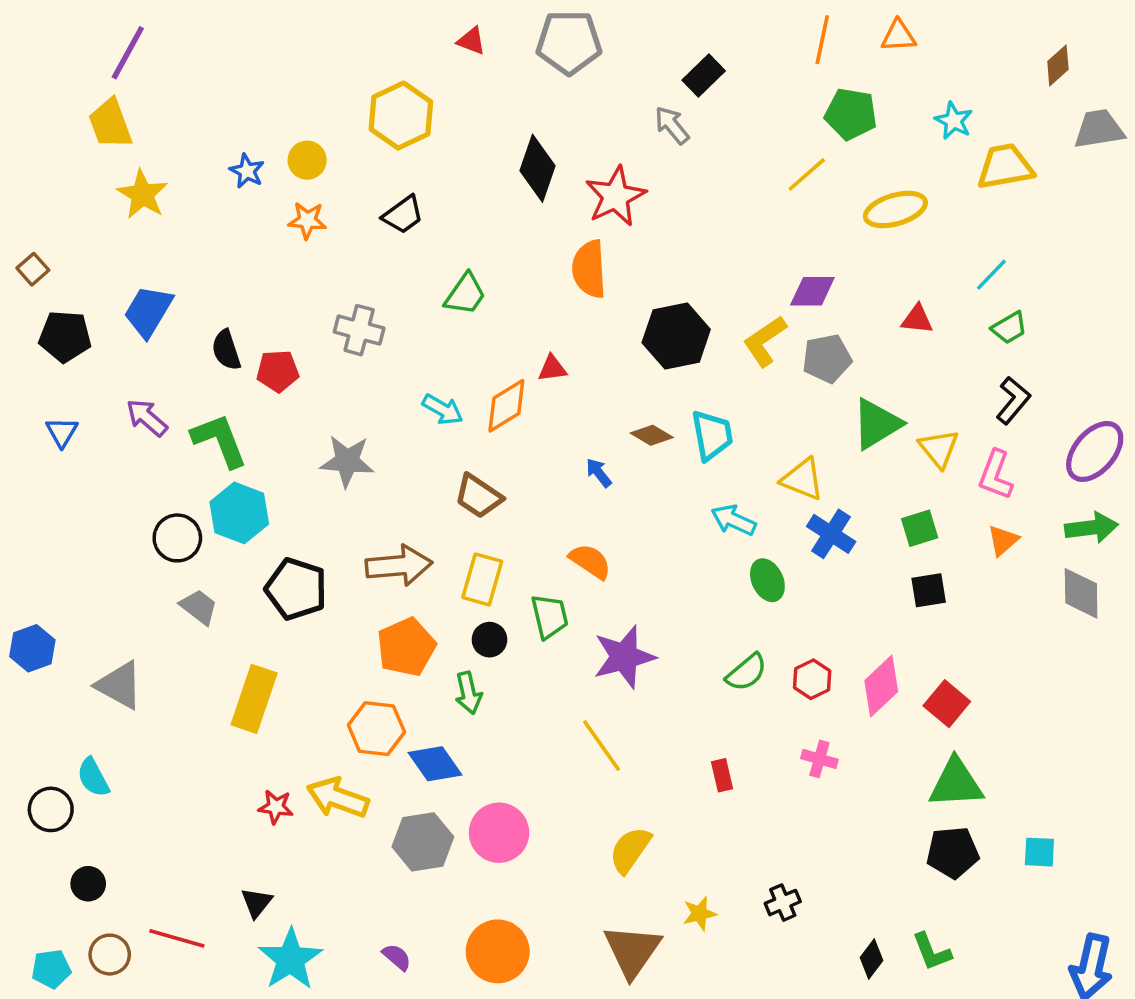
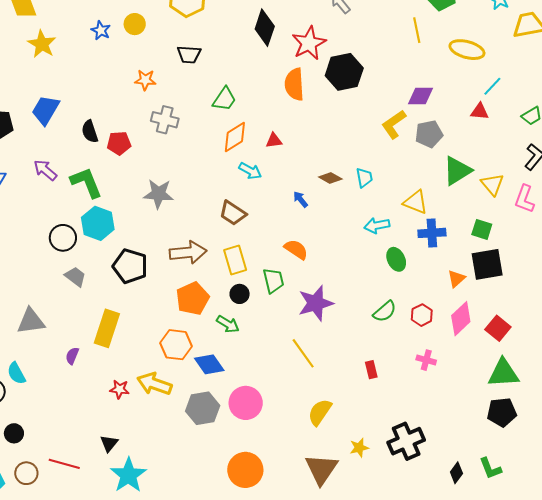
yellow line: (807, 174) -> (417, 30), turned -60
yellow ellipse: (895, 209) -> (467, 50), turned 32
black trapezoid: (403, 215) -> (189, 54), turned 40
orange star: (307, 220) -> (145, 80), moved
cyan line: (991, 275) -> (492, 86), moved
black hexagon: (676, 336) -> (344, 72), moved
orange diamond: (506, 406) -> (235, 137), moved
cyan arrow: (443, 409) -> (250, 171), moved
cyan trapezoid: (712, 435) -> (364, 178), size x0.7
cyan arrow: (734, 520) -> (377, 226), turned -35
green square: (920, 528) -> (482, 229), turned 35
blue cross: (831, 534) -> (432, 233), turned -36
orange triangle: (1003, 540) -> (456, 279), moved
yellow rectangle: (482, 579) -> (235, 260), turned -32
black square: (929, 590) -> (487, 264), size x1.6
gray triangle: (119, 685) -> (31, 321), turned -36
green arrow: (468, 693) -> (228, 324), turned -45
black cross: (783, 903) -> (406, 441), size x1.8
purple semicircle: (397, 957) -> (72, 356), moved, turned -108

